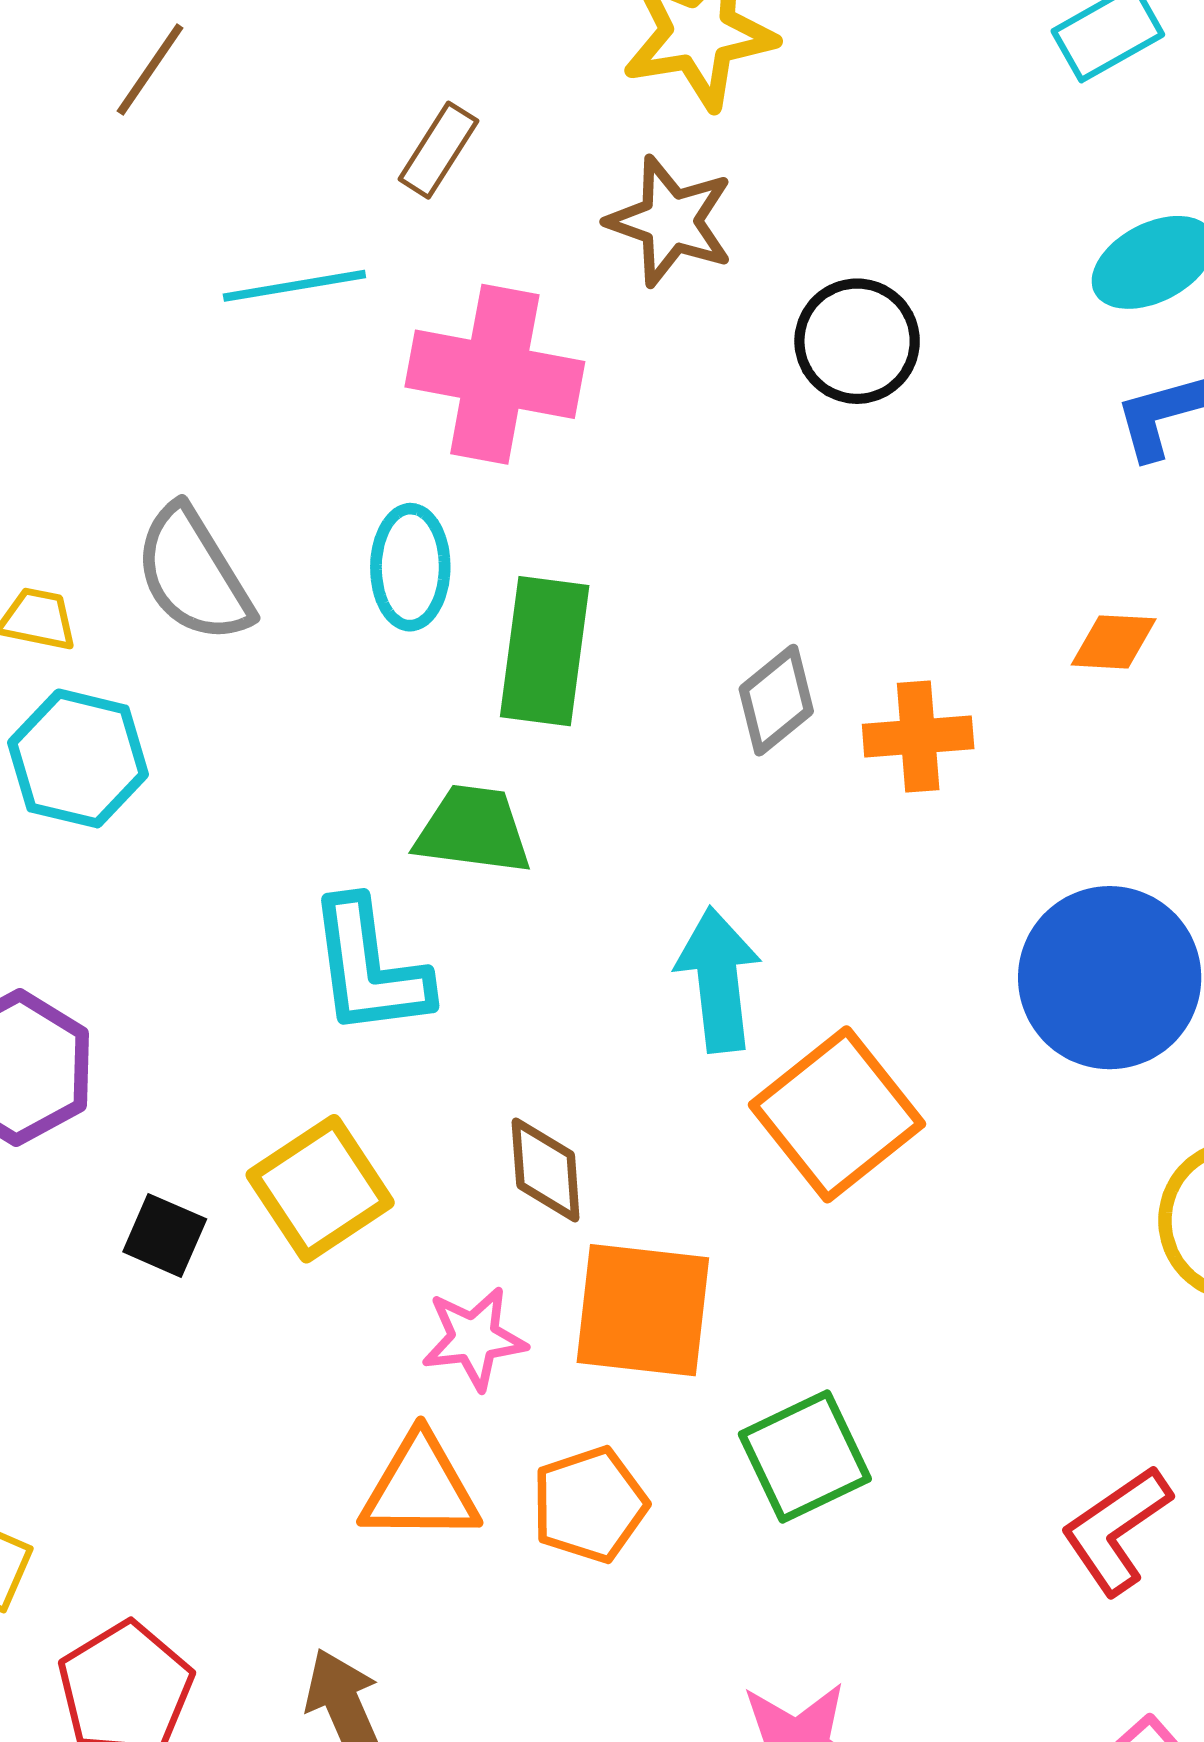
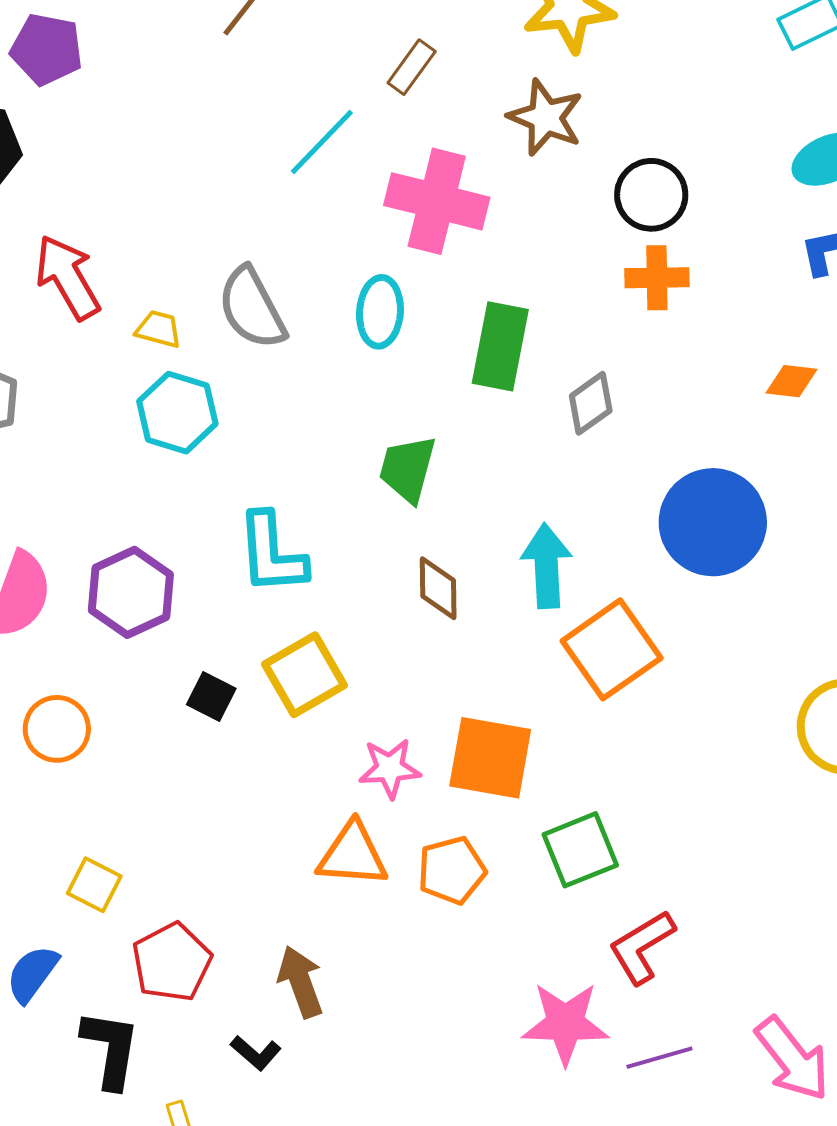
cyan line: (294, 286) -> (322, 142), turned -40
green rectangle: (545, 651) -> (500, 346), moved
orange cross: (918, 736) -> (657, 278), moved
green trapezoid: (473, 830) -> (408, 469), turned -86
cyan L-shape: (369, 968) -> (272, 553), moved
blue circle: (1110, 978) -> (713, 522), moved
brown diamond: (546, 1170) -> (438, 588), moved
red L-shape: (1116, 1530) -> (642, 947), moved

